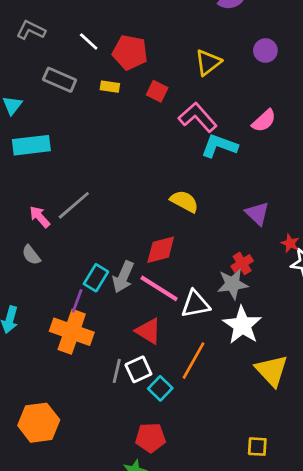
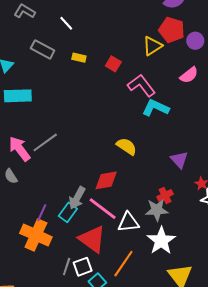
red pentagon: (130, 52) -> (172, 30), moved
pink semicircle: (264, 121) -> (189, 75), moved
pink arrow: (40, 217) -> (20, 149), size x1.5
cyan rectangle: (96, 278) -> (68, 212), moved
red triangle: (148, 331) -> (92, 239), size x1.4

